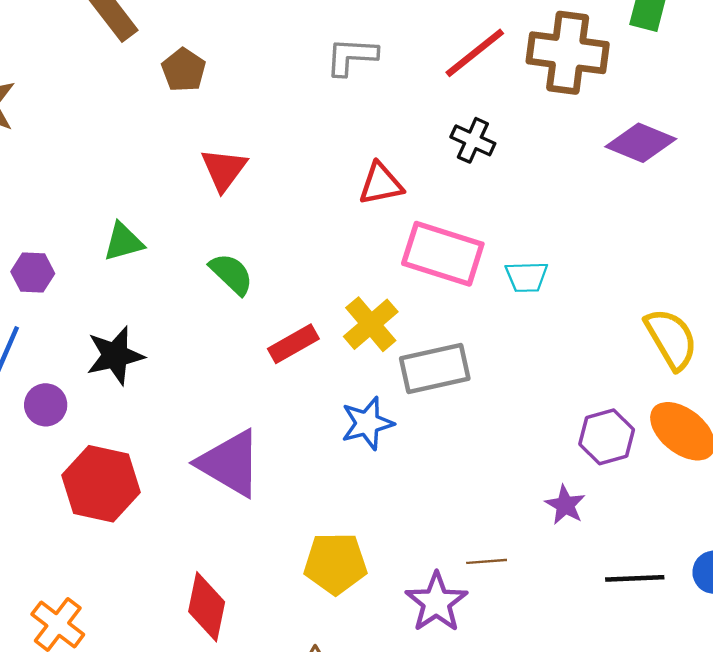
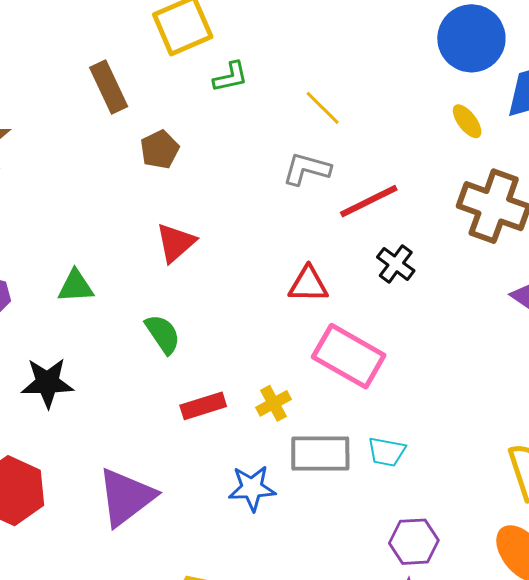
red line: (475, 53) -> (369, 201), moved
cyan trapezoid: (527, 277) -> (387, 452), moved
yellow cross: (371, 324) -> (273, 403), size x0.7
purple hexagon: (607, 437) -> (414, 542), moved
purple triangle: (230, 463) -> (126, 497), turned 40

